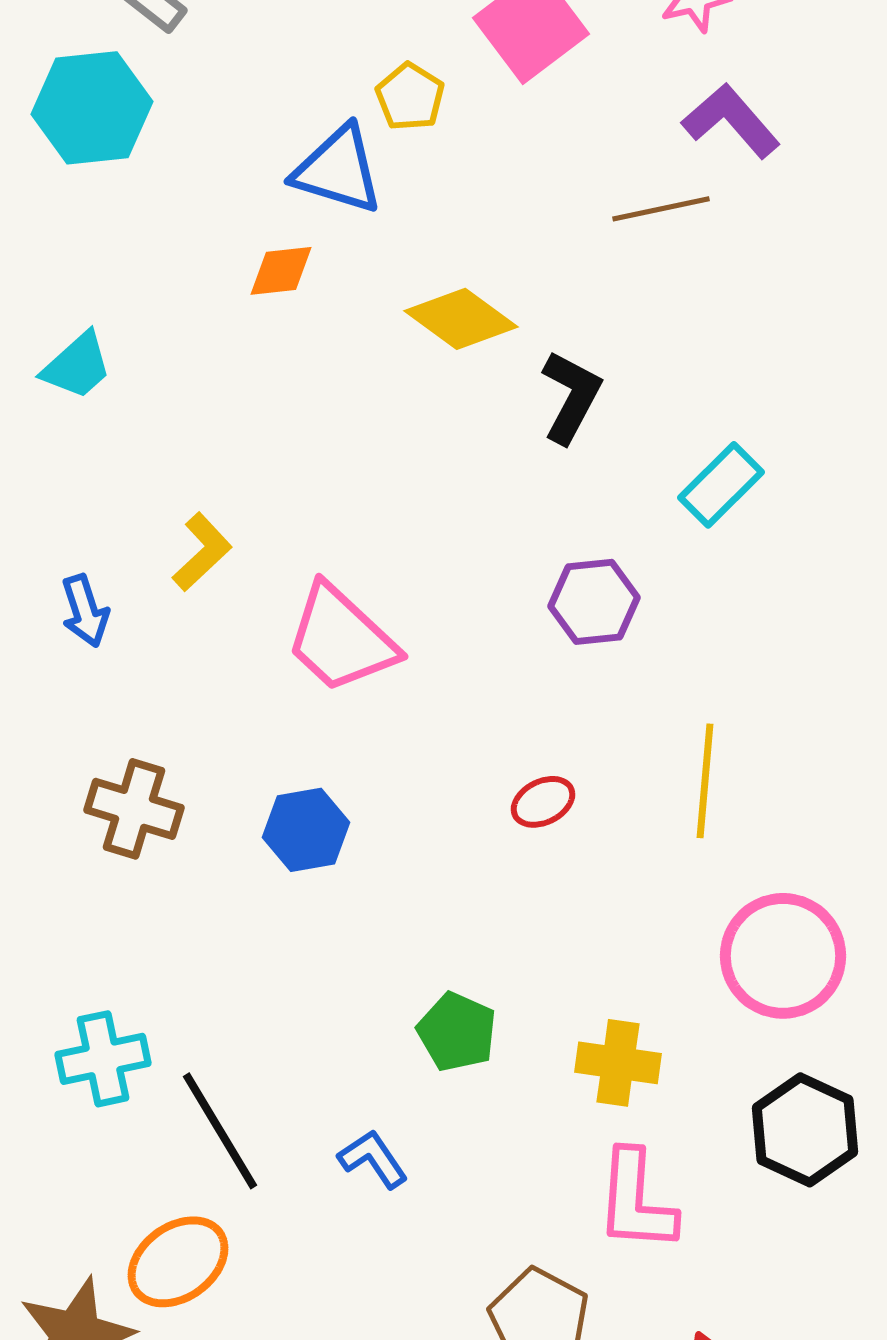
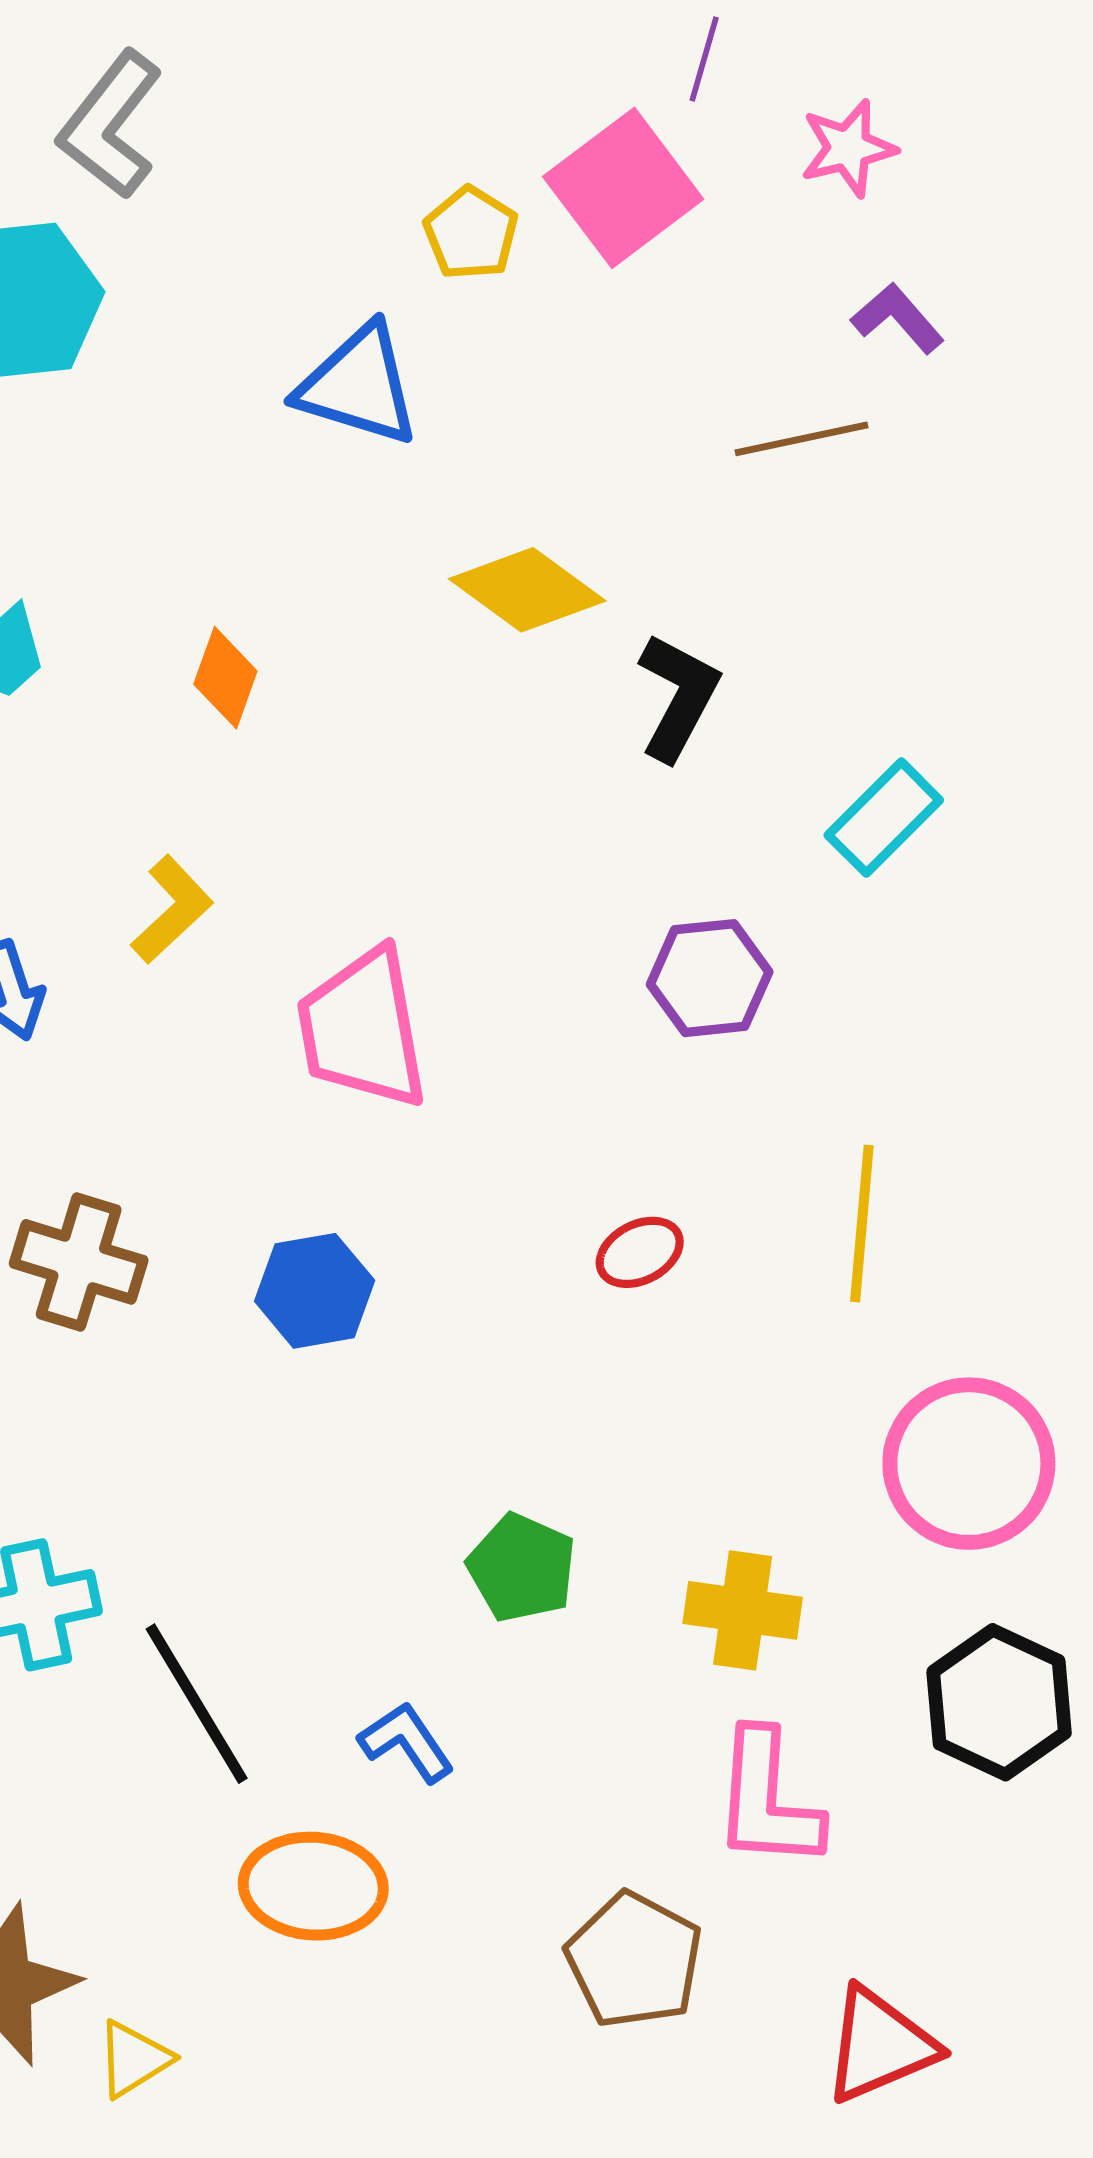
yellow pentagon: (410, 97) -> (471, 233), moved
purple L-shape: (731, 121) -> (898, 318), size x0.7
orange diamond: (281, 271) -> (225, 678), moved, turned -64
pink trapezoid: (341, 639) -> (363, 1029), turned 37
orange ellipse: (178, 1262) -> (313, 1886), moved, turned 40

